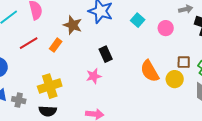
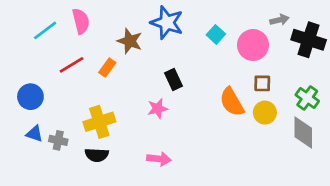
pink circle: (166, 28) -> (253, 45), size x1.5
brown square: (184, 62) -> (262, 83), moved

